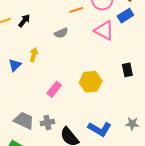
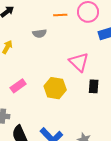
pink triangle: (104, 31) -> (79, 62), moved

